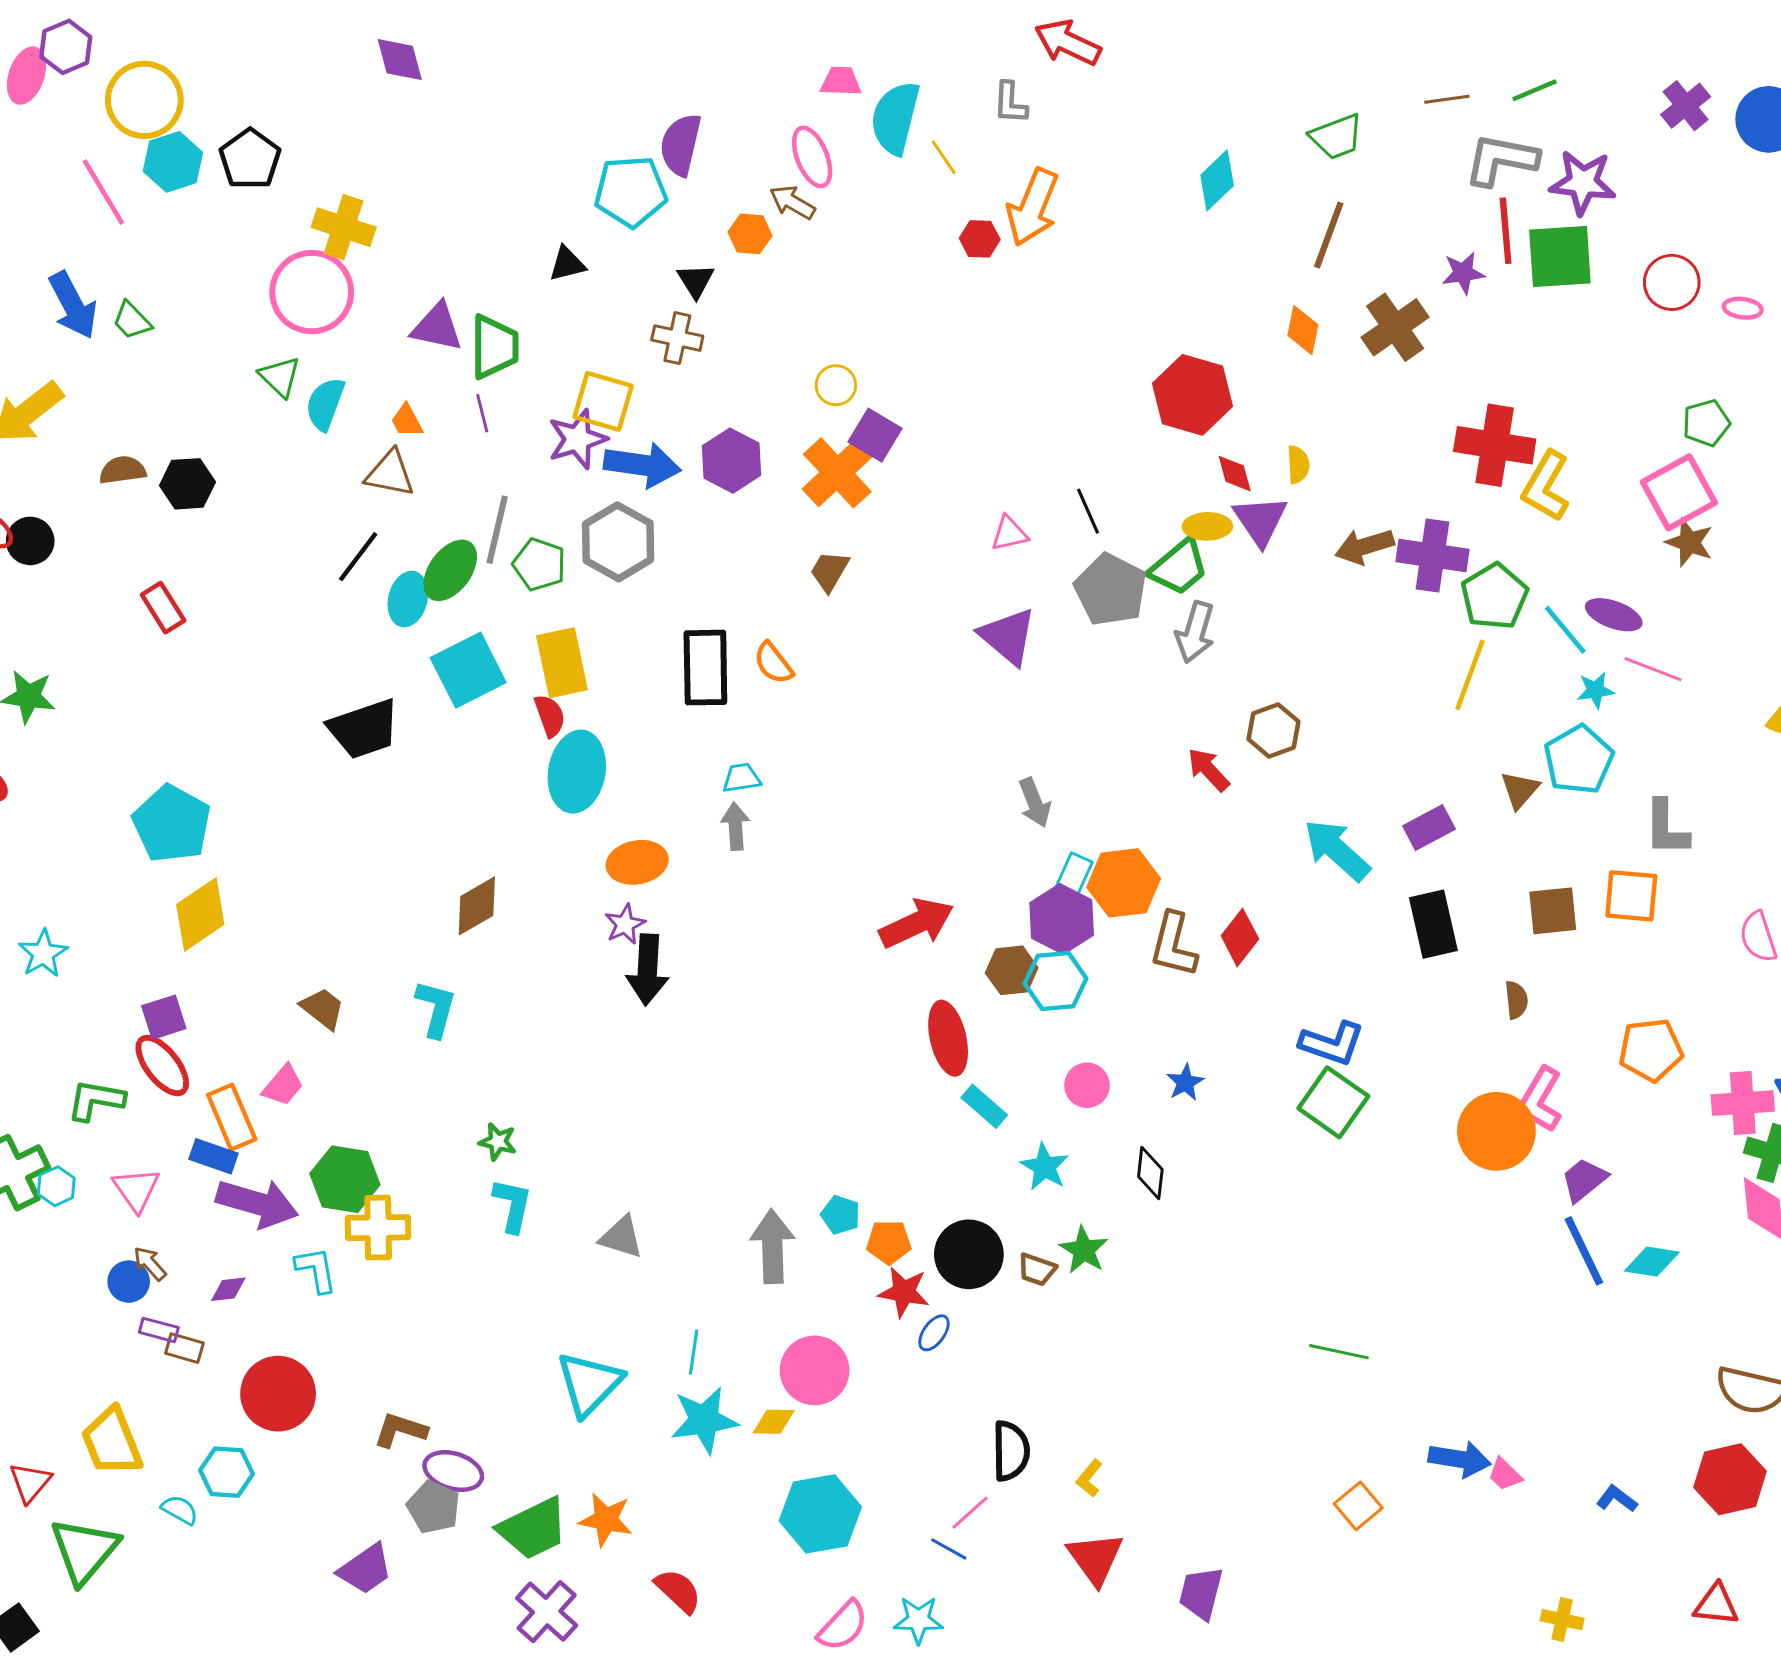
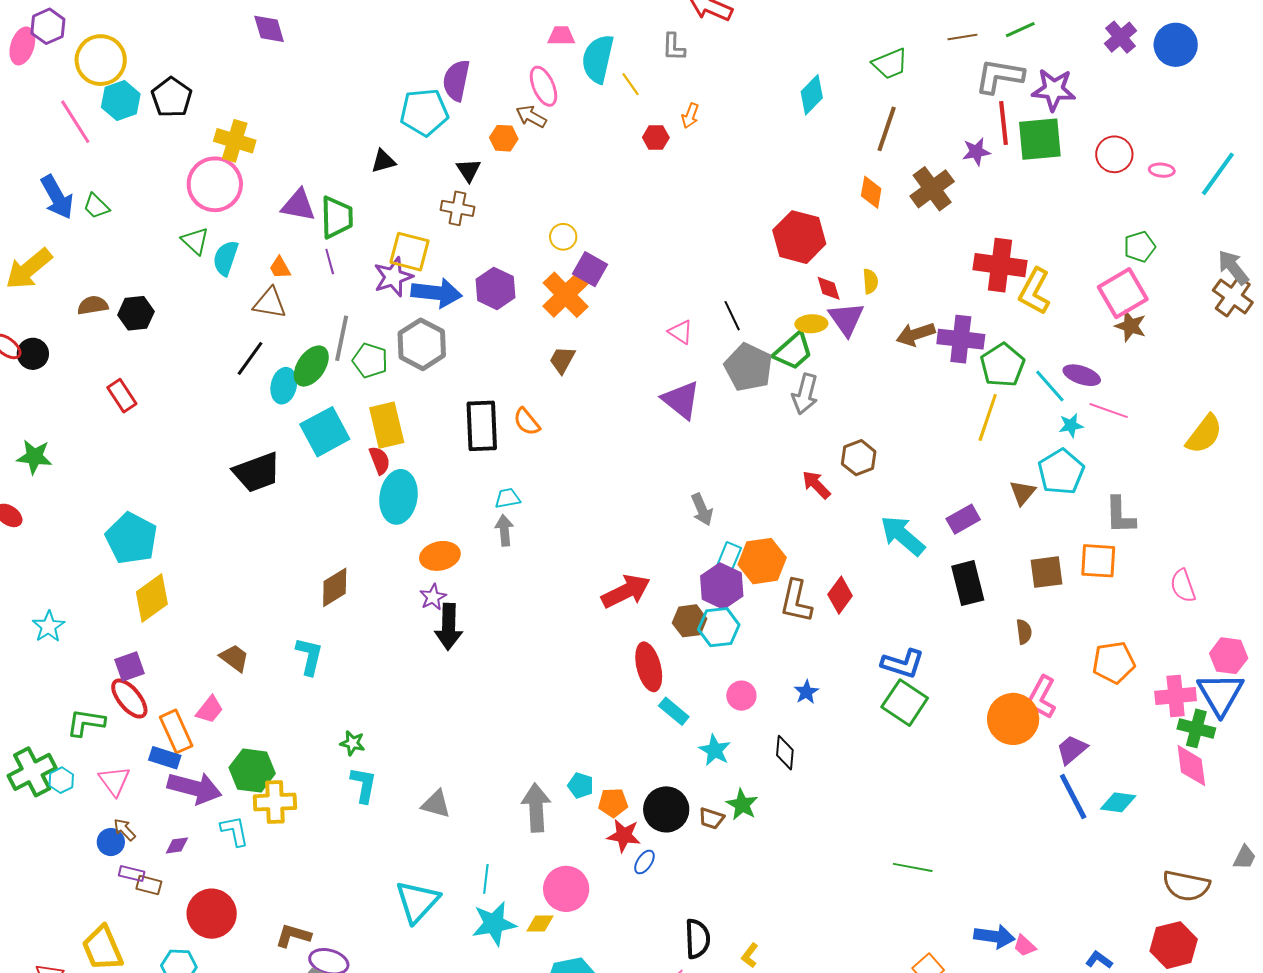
orange arrow: (1033, 207) -> (690, 116), size x0.5
pink triangle: (1009, 534) -> (681, 332), turned 48

